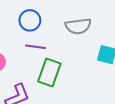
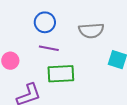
green rectangle: (49, 72) -> (61, 74), turned 64

